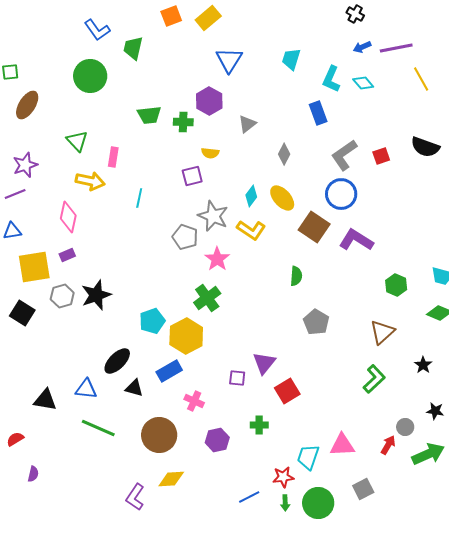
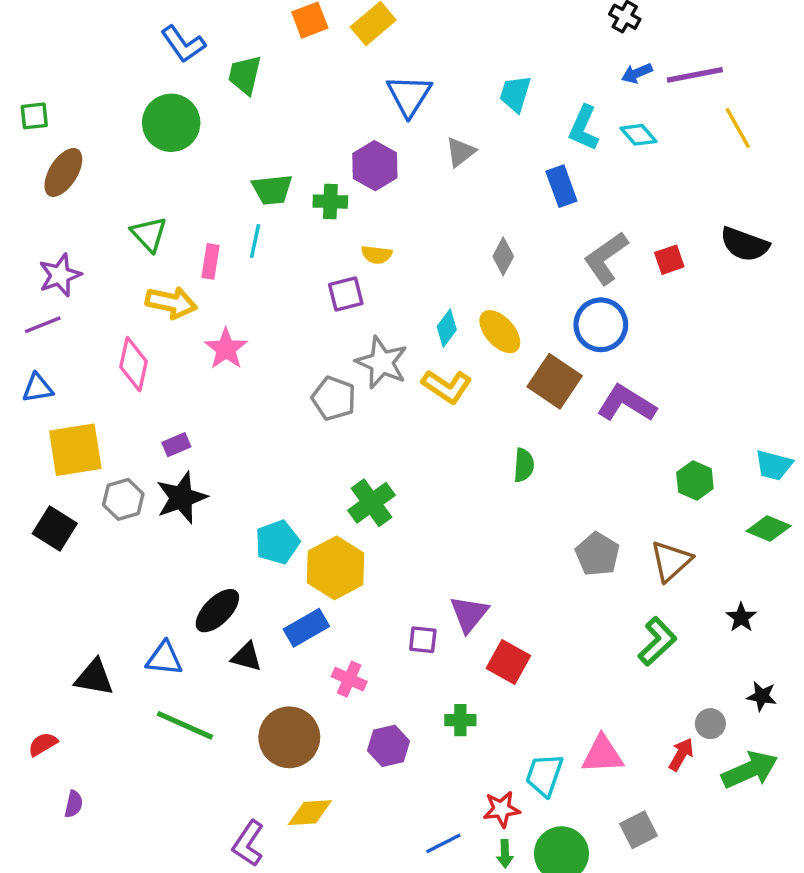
gray triangle: (247, 124) -> (460, 152), moved
cyan line: (139, 198) -> (255, 241), moved
purple rectangle: (67, 255) -> (176, 445), moved
pink star: (217, 259) -> (226, 349), moved
gray pentagon: (316, 322) -> (597, 554), moved
red square: (287, 391) -> (508, 662), turned -30

